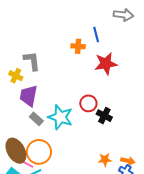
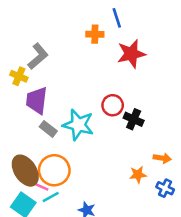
gray L-shape: (32, 61) -> (38, 56), turned 60
orange arrow: (128, 161) -> (162, 158), moved

